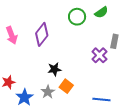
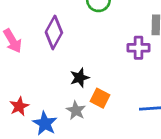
purple cross: (99, 55) -> (138, 48), turned -35

